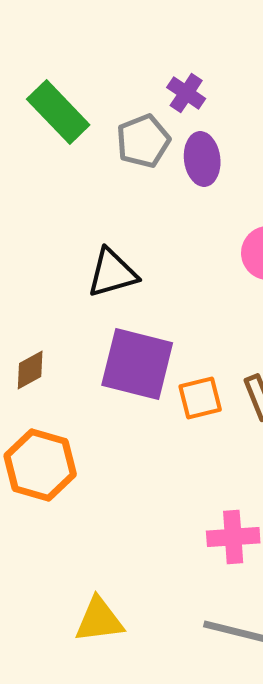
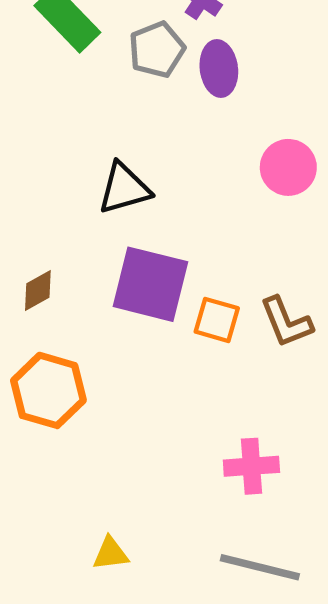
orange square: (200, 398) -> (217, 320), turned 30
yellow triangle: (99, 620) -> (110, 554), size x0.7

